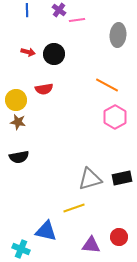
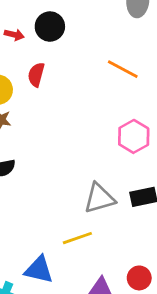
red arrow: (28, 52) -> (14, 35), moved
red semicircle: (44, 89) -> (36, 75), turned 114
pink hexagon: (115, 117) -> (134, 136), moved

